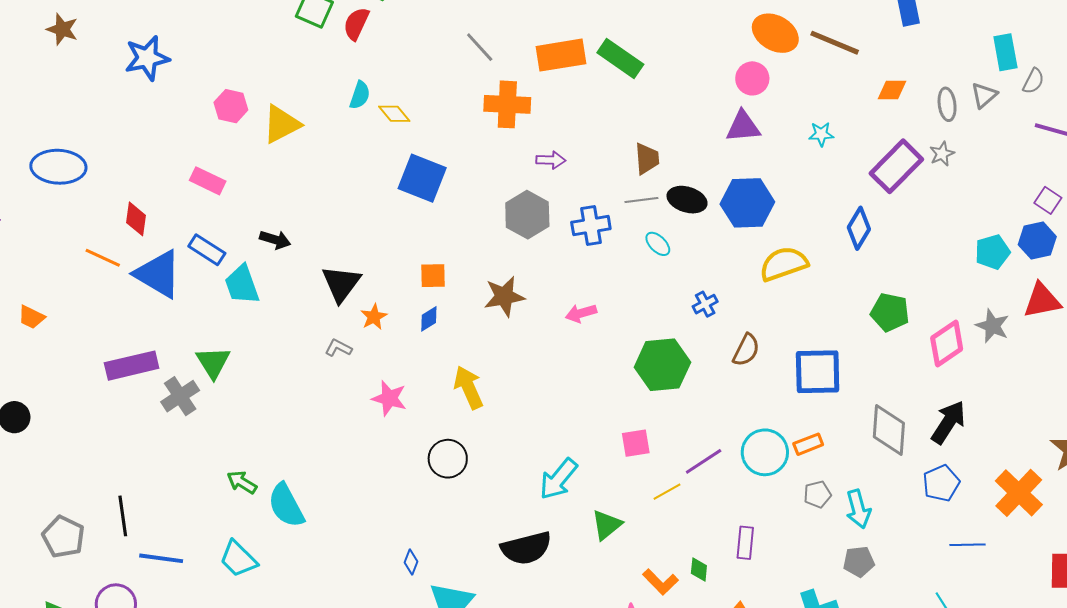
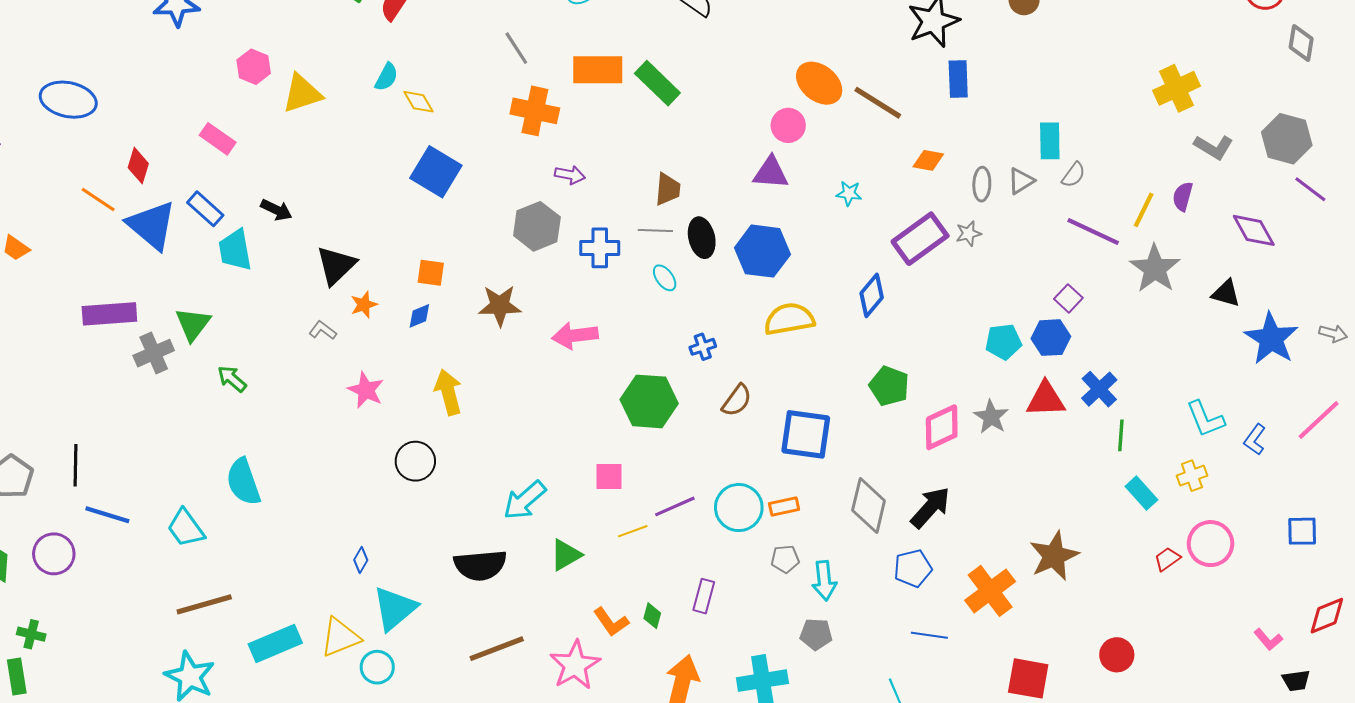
black ellipse: (687, 200) -> (702, 238), turned 51
pink arrow: (581, 313) -> (575, 336), size x1.4
green arrow: (242, 482) -> (232, 379), moved

